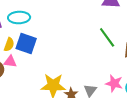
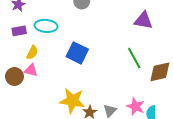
blue square: (26, 43) -> (77, 53), moved

